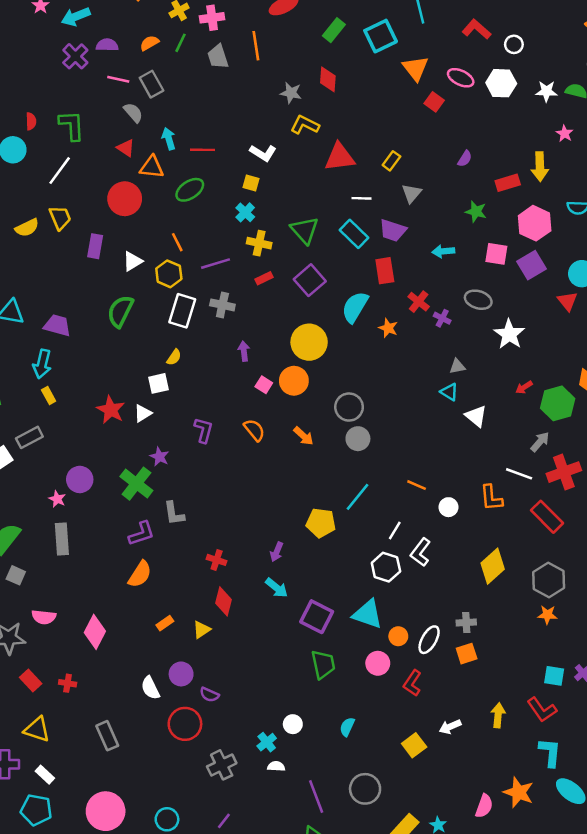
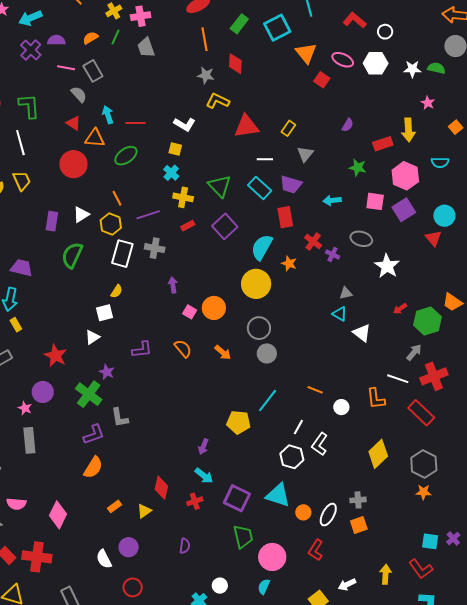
orange line: (256, 46) -> (205, 39), moved
white line: (60, 171) -> (20, 143), turned -50
purple rectangle: (95, 246) -> (52, 221), moved
yellow circle: (309, 342) -> (256, 284), moved
red star: (111, 410) -> (55, 356), moved
purple L-shape: (204, 430) -> (142, 350), turned 70
red cross: (217, 560) -> (195, 501), moved, turned -35
pink circle: (378, 663) -> (272, 557), moved, size x1.4
red cross: (68, 683) -> (37, 557), size x2.0
purple semicircle: (209, 695) -> (185, 546), moved, turned -105
red circle: (185, 724) -> (133, 587), size x0.7

